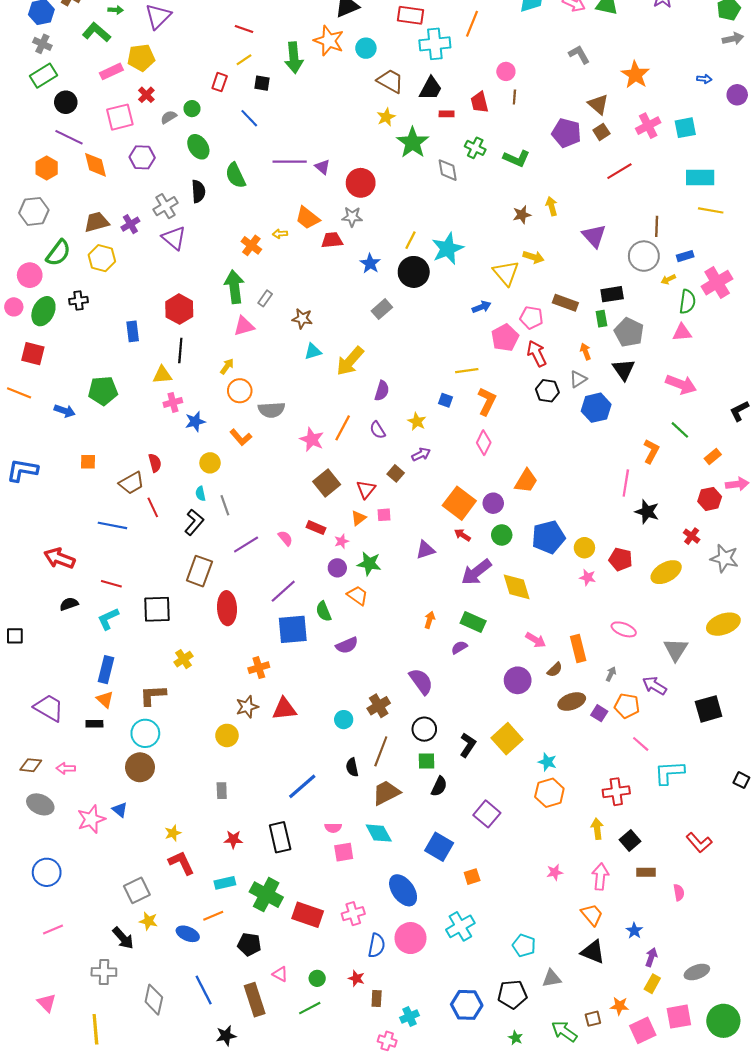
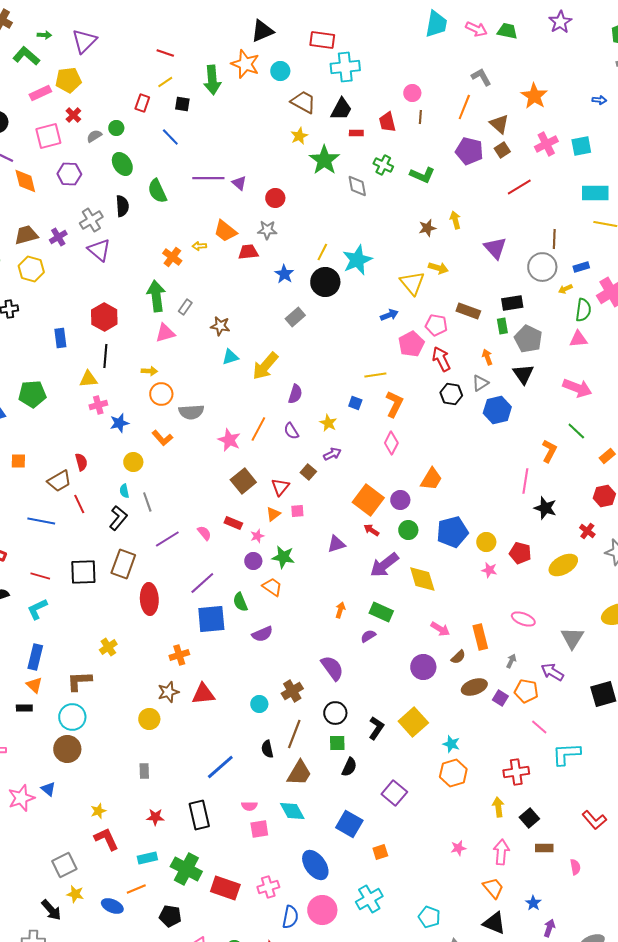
orange line: (472, 24) -> (464, 107), moved
red circle: (361, 183) -> (275, 198), size x0.7
yellow arrow: (227, 366) -> (149, 371), turned 56
black square: (157, 609) -> (83, 572), moved
brown trapezoid: (386, 793) -> (299, 773), turned 148

